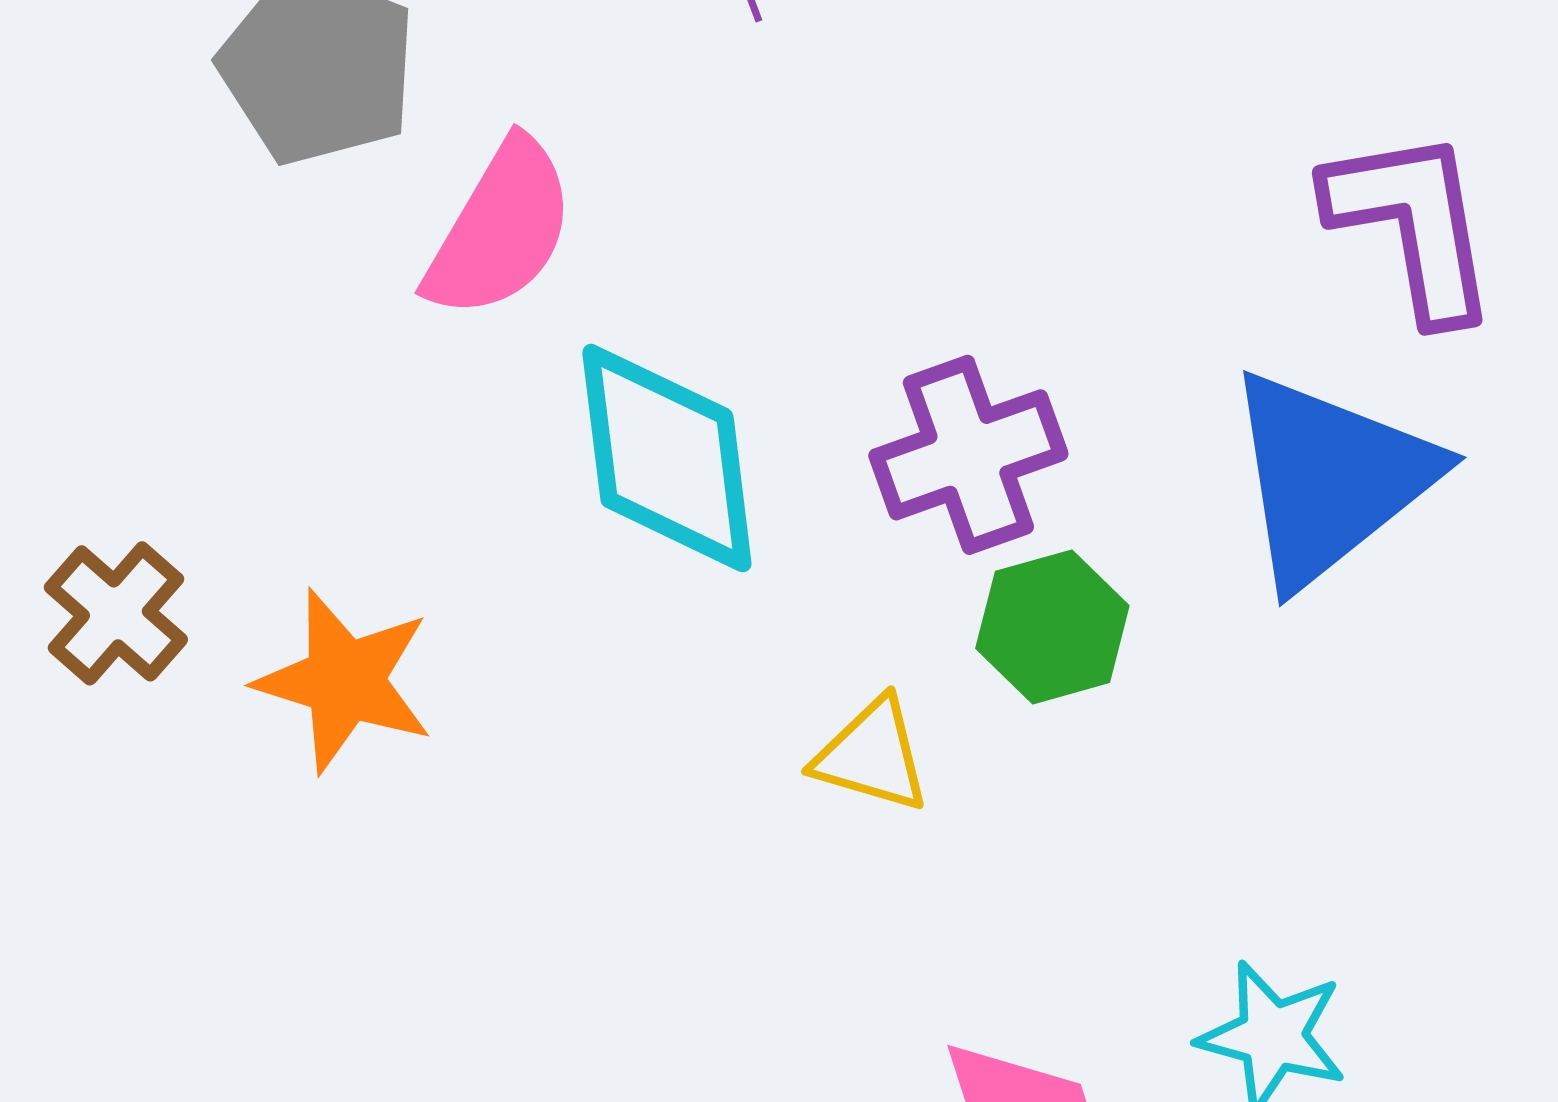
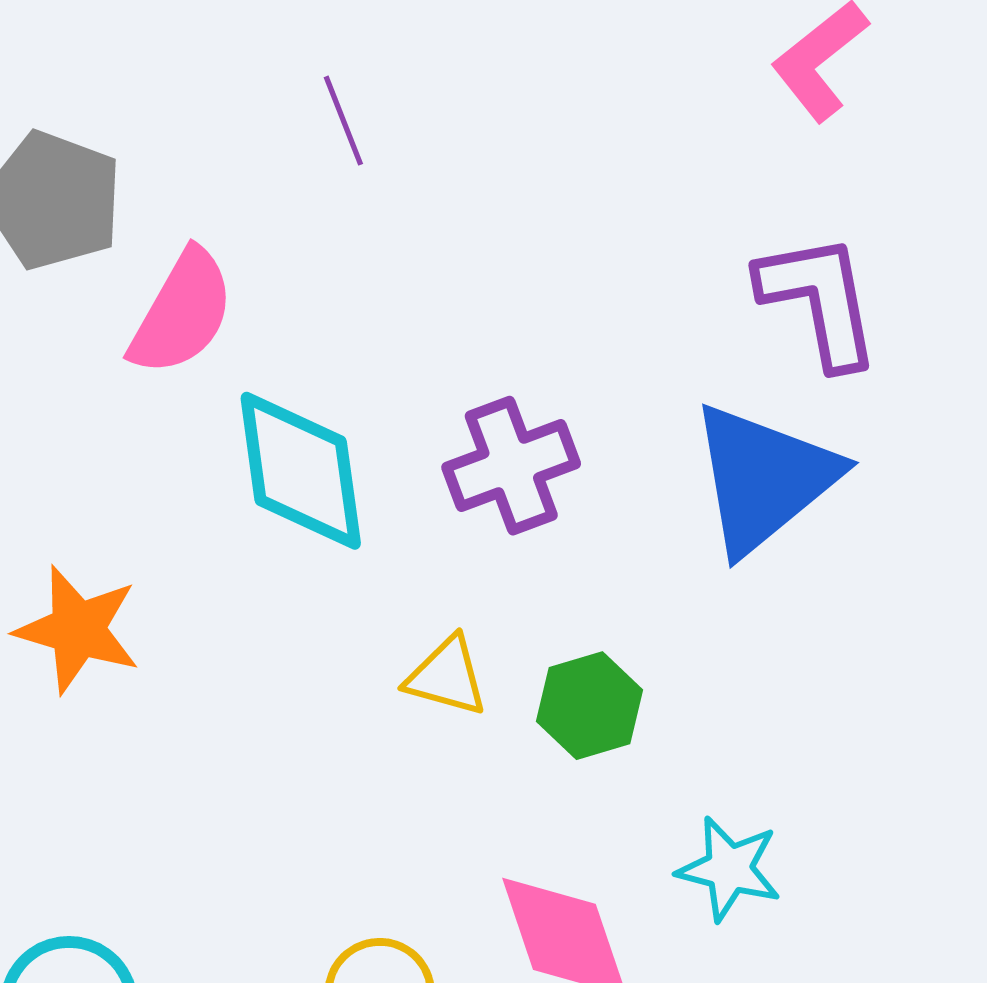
green hexagon: (1052, 627) -> (590, 706), moved

